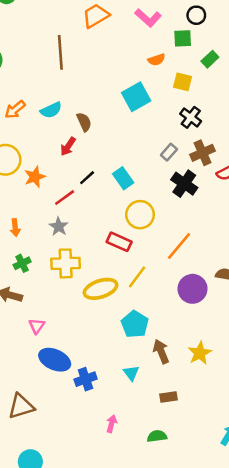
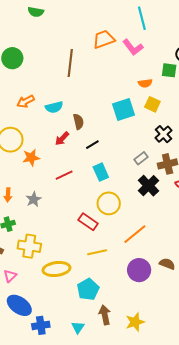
pink L-shape: (148, 18) -> (133, 47), moved
yellow square: (183, 82) -> (152, 104), moved
black line: (87, 178) -> (92, 145), moved
red line: (65, 198) -> (64, 175), moved
gray star: (59, 226) -> (34, 199), moved
yellow cross: (66, 263) -> (29, 246), moved
yellow line: (137, 277) -> (97, 252), turned 30
yellow ellipse: (101, 289) -> (56, 269), moved

